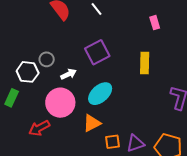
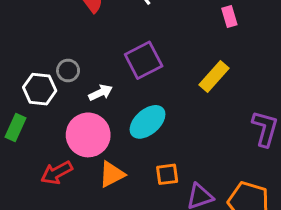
yellow rectangle: (145, 63) -> (214, 77), turned 40
orange triangle: (92, 123) -> (112, 174), moved
orange square: (112, 142) -> (167, 174), moved

